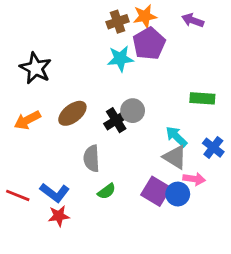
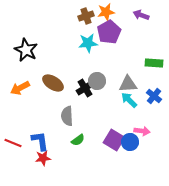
green rectangle: (202, 98) -> (154, 63), moved
brown ellipse: (72, 113) -> (53, 83), turned 70
blue cross: (213, 148) -> (154, 96), moved
gray triangle: (175, 157) -> (128, 84), moved, turned -36
blue L-shape: (55, 193) -> (40, 141), turned -135

